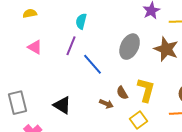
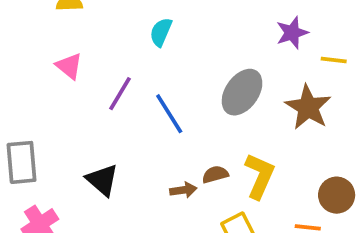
purple line: (71, 46) -> (120, 94), moved
brown semicircle: (122, 93) -> (215, 174), turned 96
brown arrow: (106, 104) -> (183, 190), turned -40

